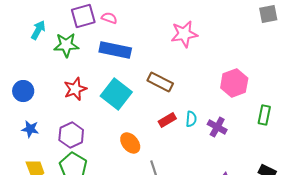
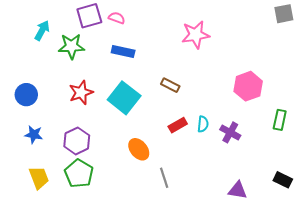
blue rectangle: (115, 50) -> (123, 52), size x0.7
brown rectangle: (160, 82) -> (170, 85), size x0.7

